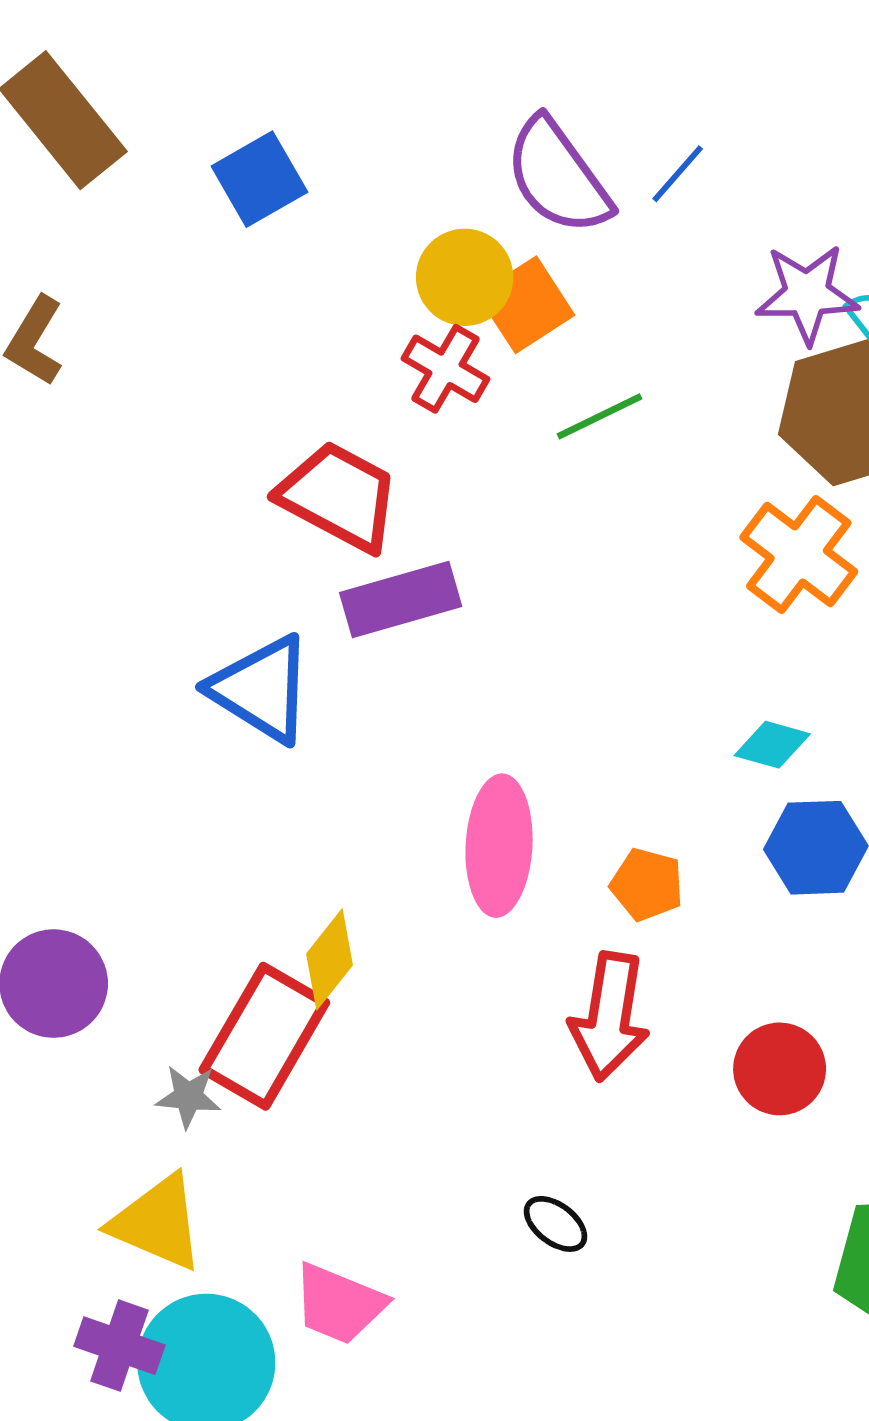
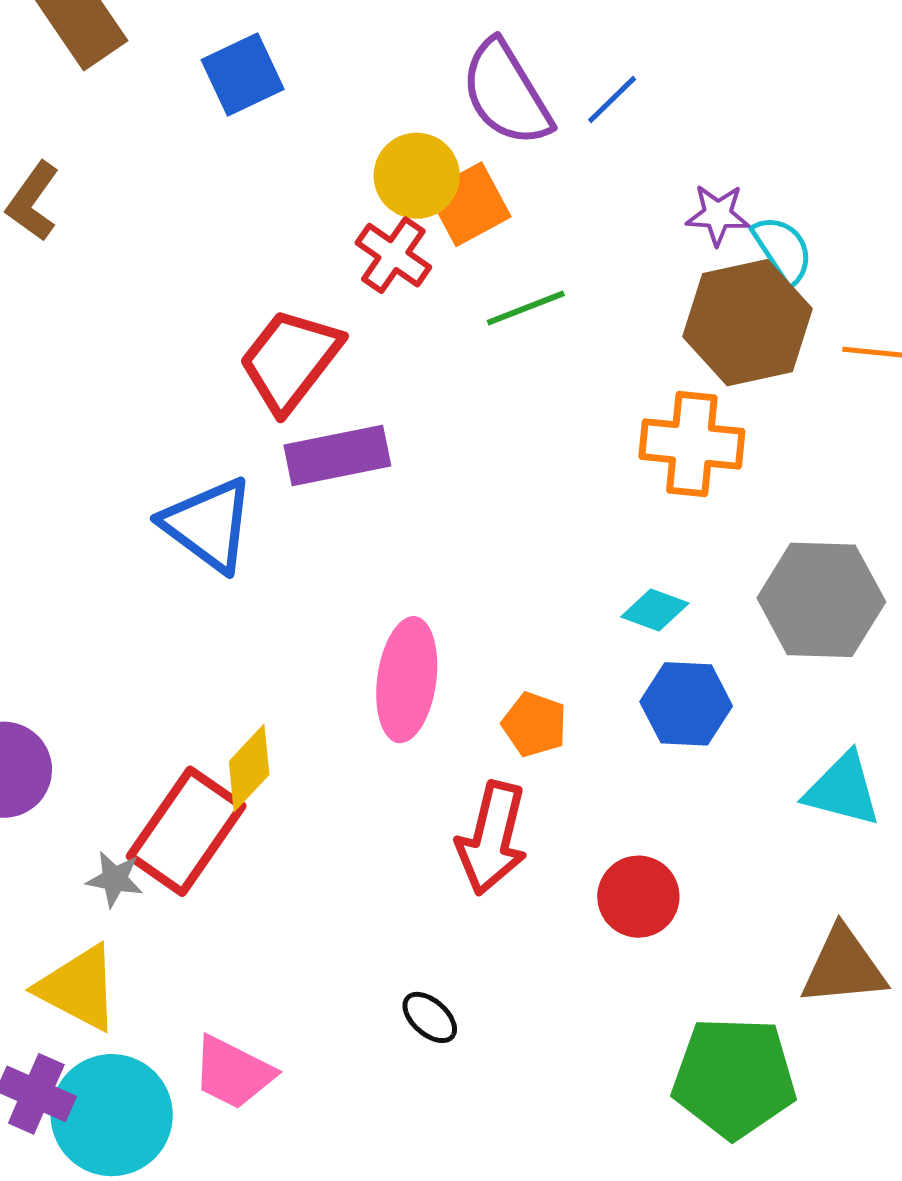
purple star: (807, 294) -> (718, 215), size x0.7
red trapezoid: (339, 496) -> (290, 360), turned -85
orange cross: (799, 554) -> (692, 444), turned -36

